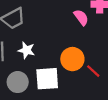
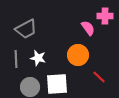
orange circle: (72, 59) -> (78, 55), moved

